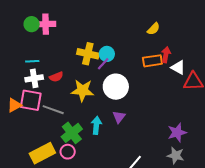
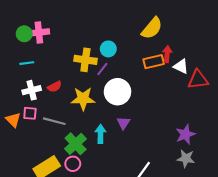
yellow semicircle: (153, 29) -> (152, 28), size x1.6
cyan circle: (107, 54) -> (108, 49), moved
cyan line: (32, 61) -> (27, 63), moved
pink square: (31, 100) -> (30, 113), size x0.6
orange triangle: (14, 105) -> (13, 120), turned -42

